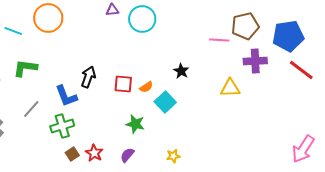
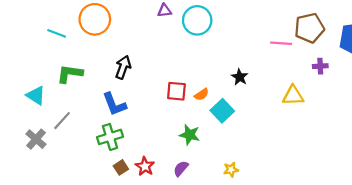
purple cross: (255, 61) -> (320, 66), size x0.6
black arrow: (88, 77) -> (123, 67), moved
gray line: (31, 109) -> (62, 121), moved

